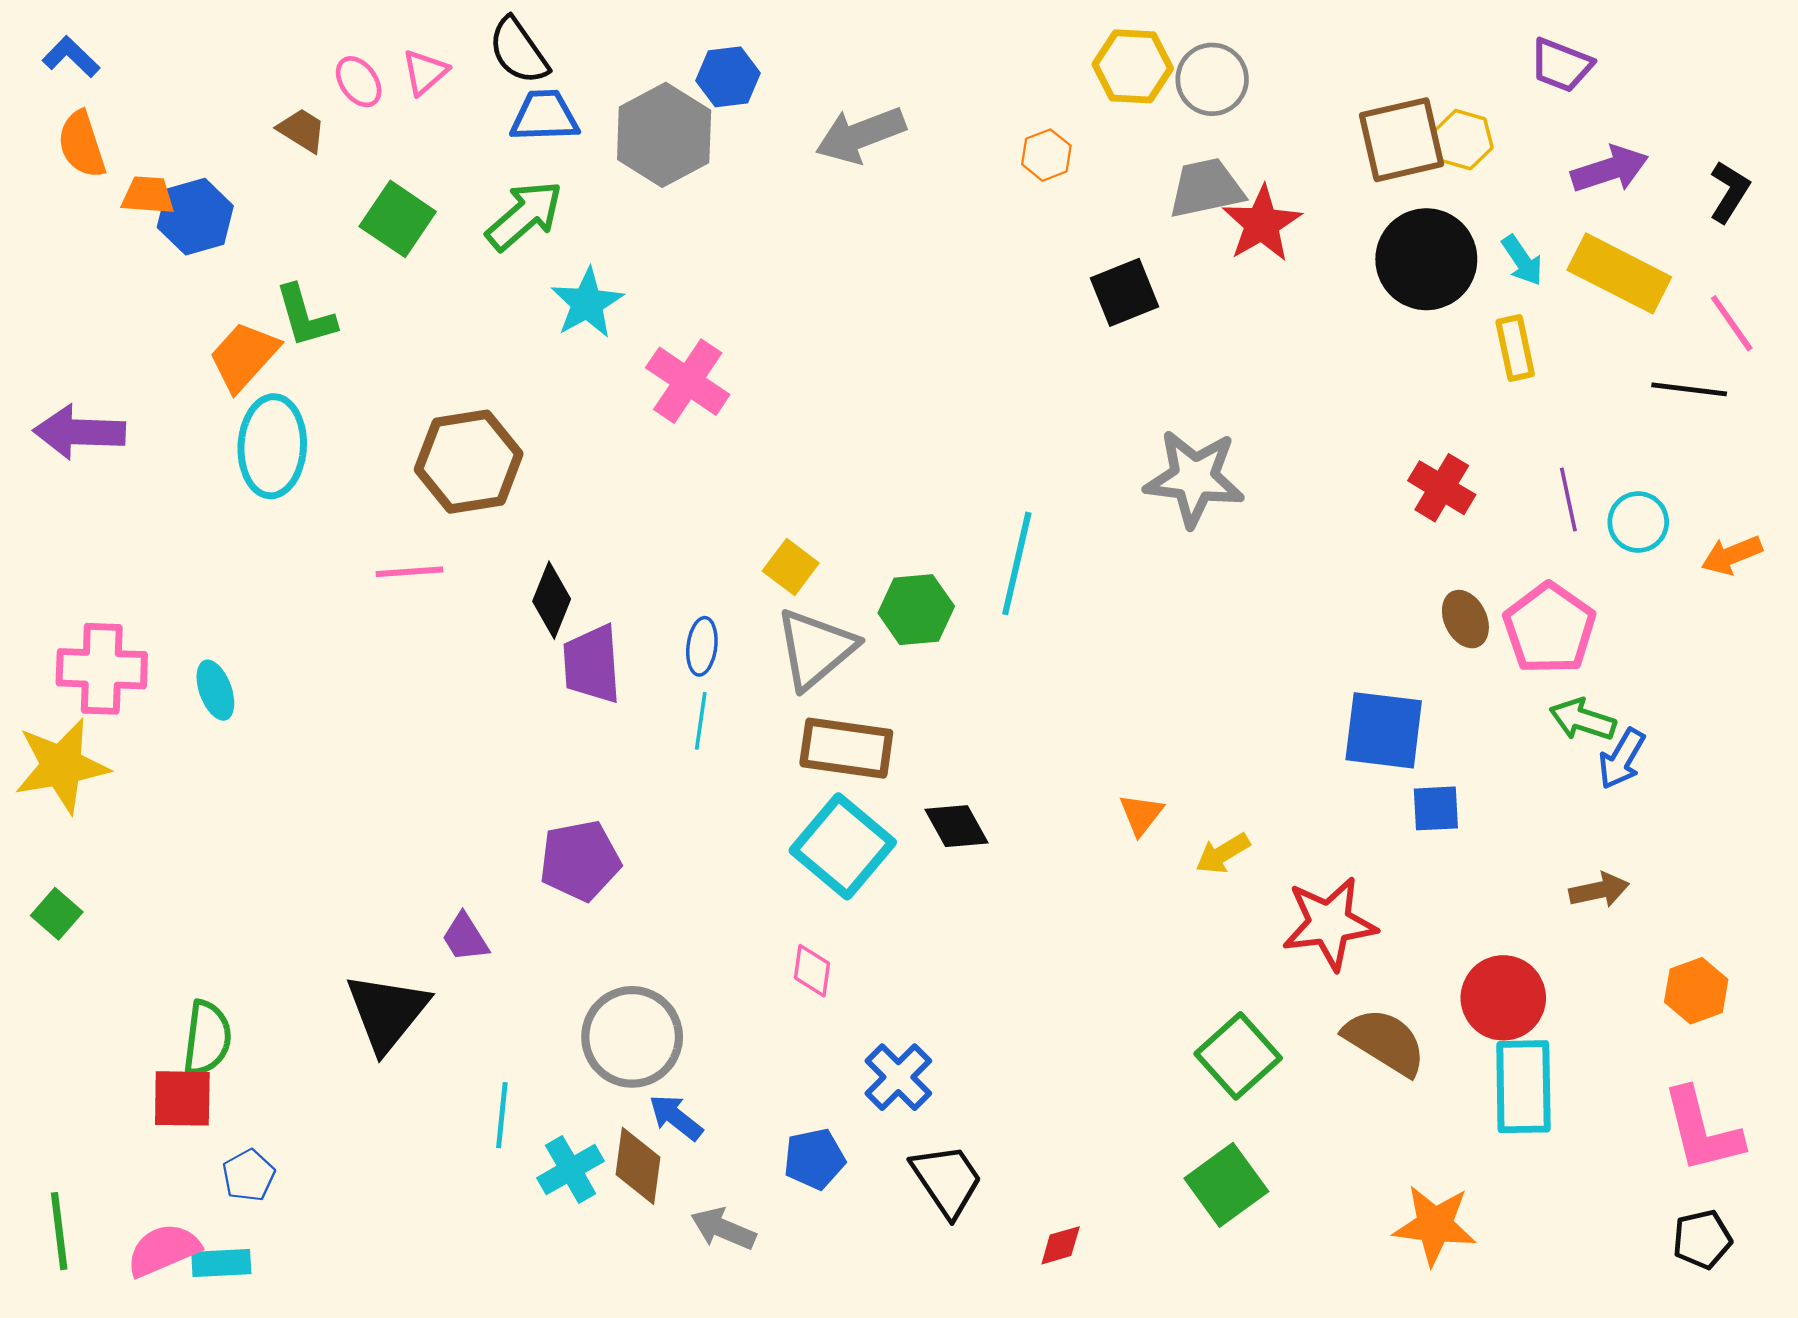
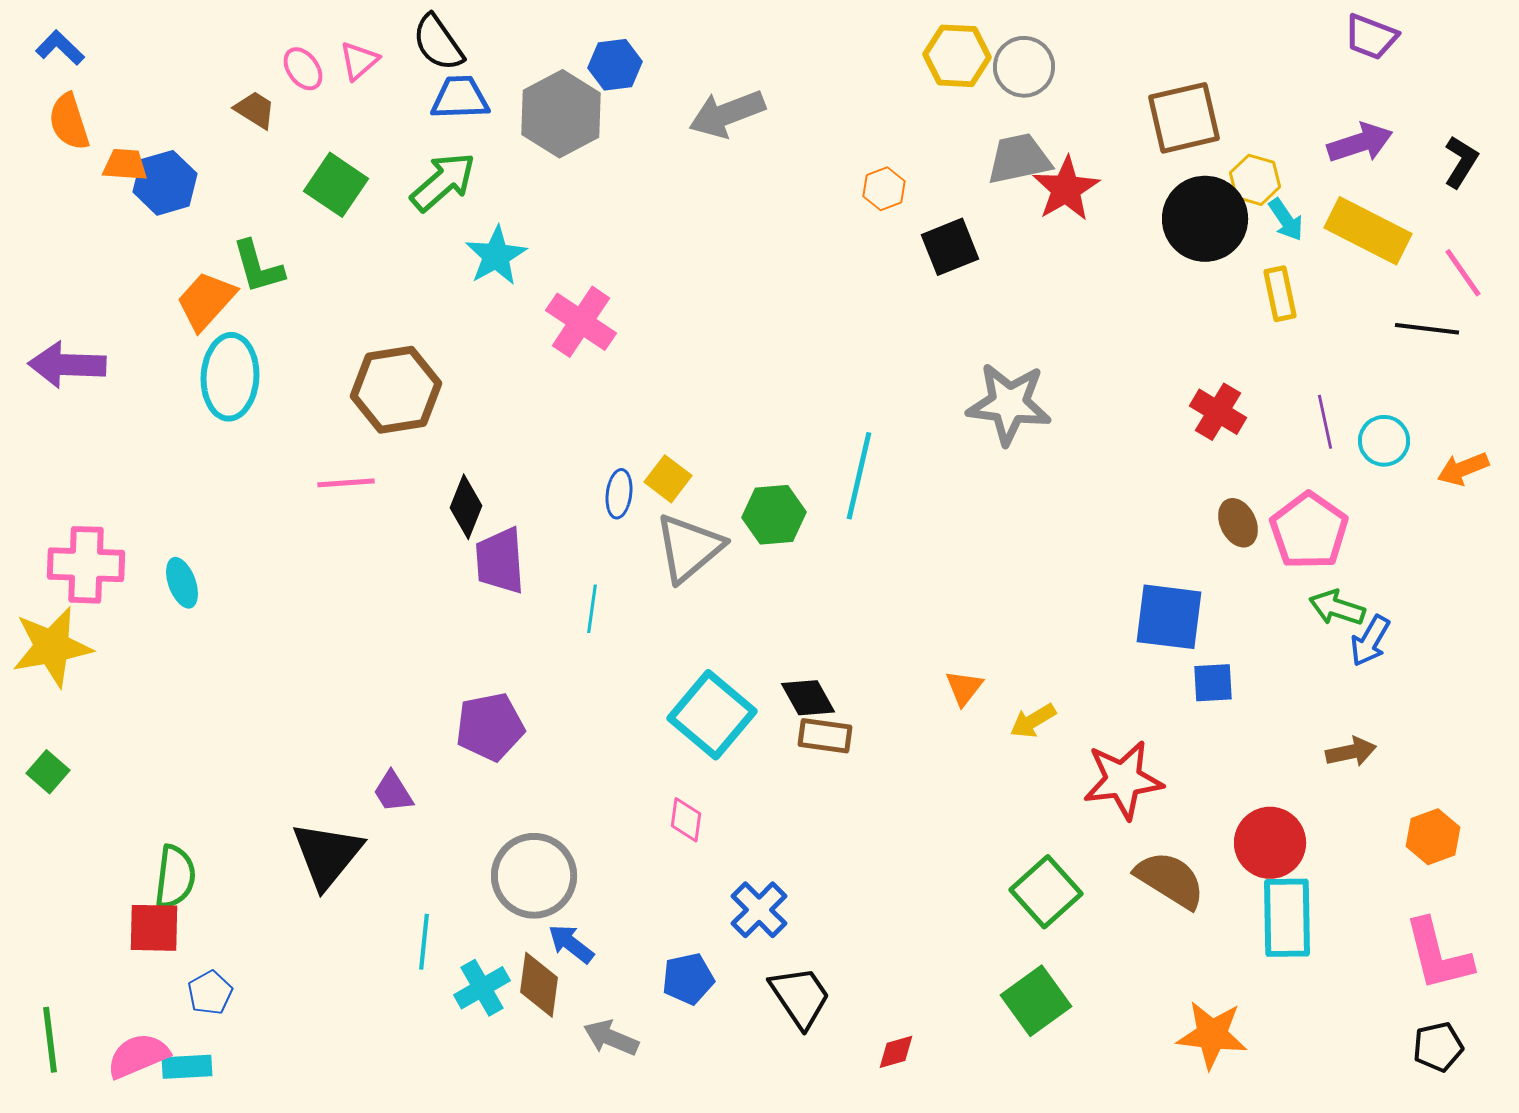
purple trapezoid: (1561, 65) -> (1371, 37), moved
yellow hexagon: (1463, 140) -> (1255, 180), moved
orange hexagon: (1046, 155) -> (884, 189), moved
blue ellipse: (702, 646) -> (619, 494), moved
brown rectangle: (846, 748) -> (825, 736), moved, size x0.7

